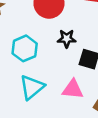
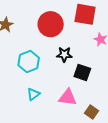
cyan triangle: (32, 87) -> (33, 94), size x0.6

